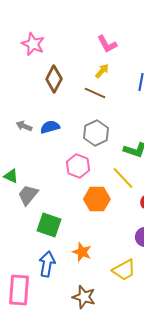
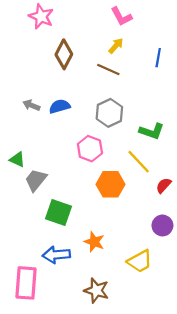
blue arrow: (47, 264) -> (56, 255), turned -105

